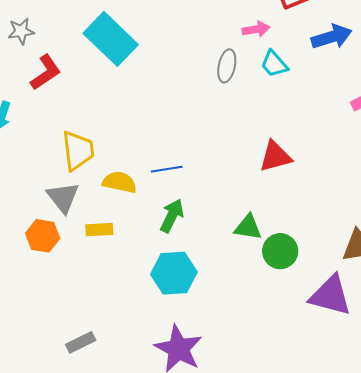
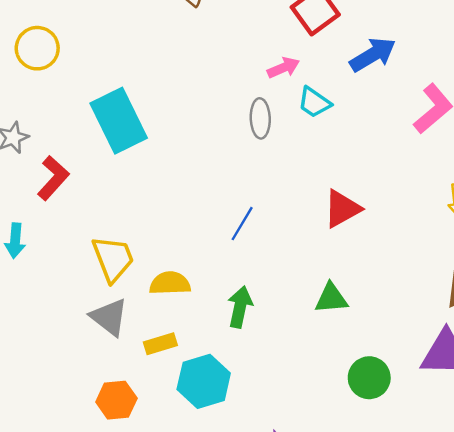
cyan rectangle: (111, 39) -> (119, 121), turned 34
blue line: (167, 169) -> (242, 224), moved, turned -36
orange hexagon: (43, 236) -> (116, 400), moved
green circle: (280, 251) -> (369, 378), moved
cyan hexagon: (174, 273) -> (204, 381), moved

